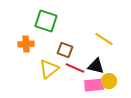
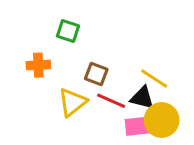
green square: (46, 21) -> (68, 31), size x0.7
yellow line: (104, 39) -> (154, 78), moved
yellow circle: (109, 81) -> (162, 120), size x1.5

